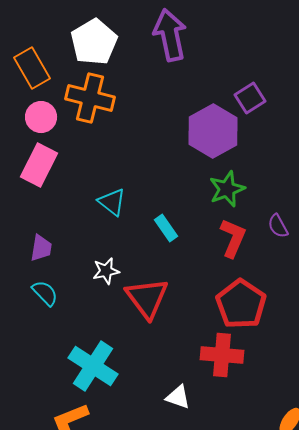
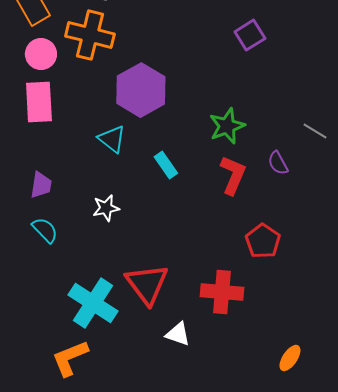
purple hexagon: (213, 131) -> (141, 90), moved
pink rectangle: (39, 165) -> (39, 102), turned -30
red triangle: (147, 298) -> (147, 284), moved
red pentagon: (241, 304) -> (263, 241), moved, size x0.7

